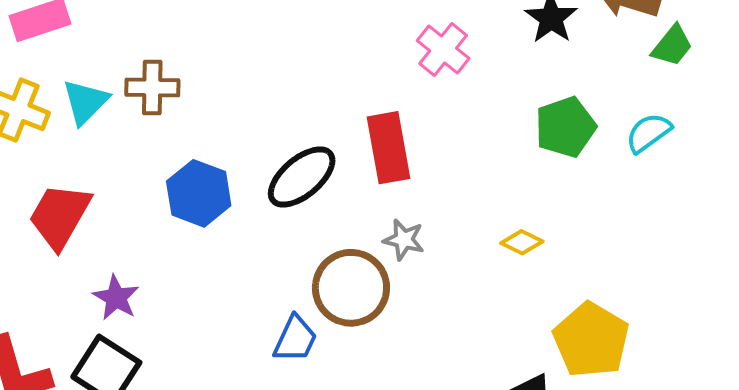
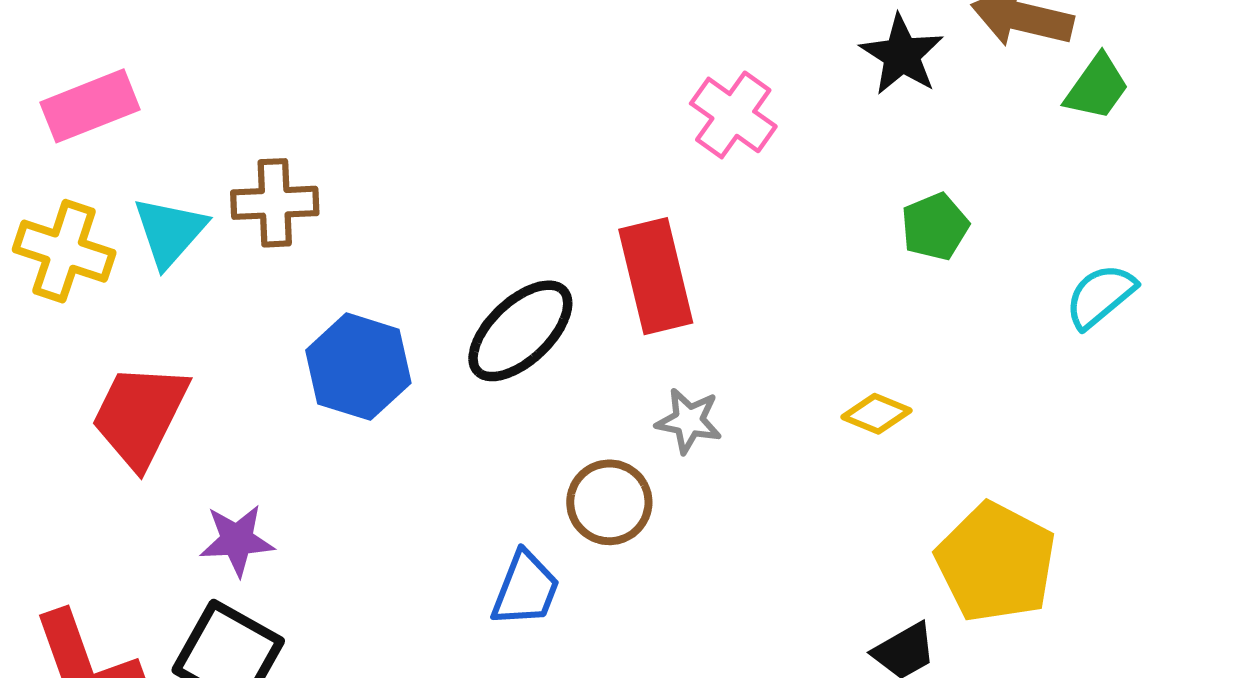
green pentagon: (565, 127) -> (935, 227), size x0.7
cyan semicircle: (648, 133) -> (1100, 296), moved
brown circle: (351, 288) -> (609, 502), size x0.7
purple star: (116, 298) -> (237, 540), turned -30

